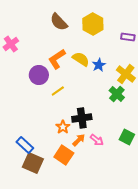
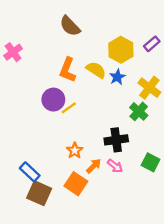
yellow hexagon: (93, 24) -> (121, 50), moved
purple rectangle: (128, 37) -> (152, 44), turned -48
orange L-shape: (57, 59) -> (68, 70), turned -35
purple circle: (39, 75) -> (53, 100), moved
black cross: (82, 118) -> (116, 140), moved

